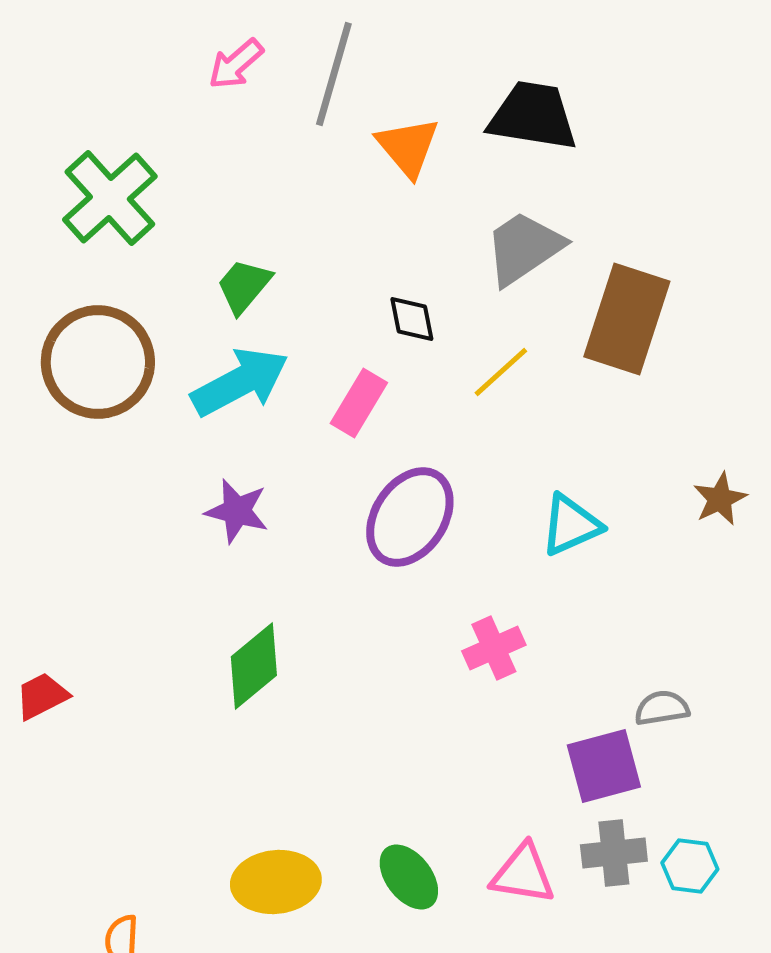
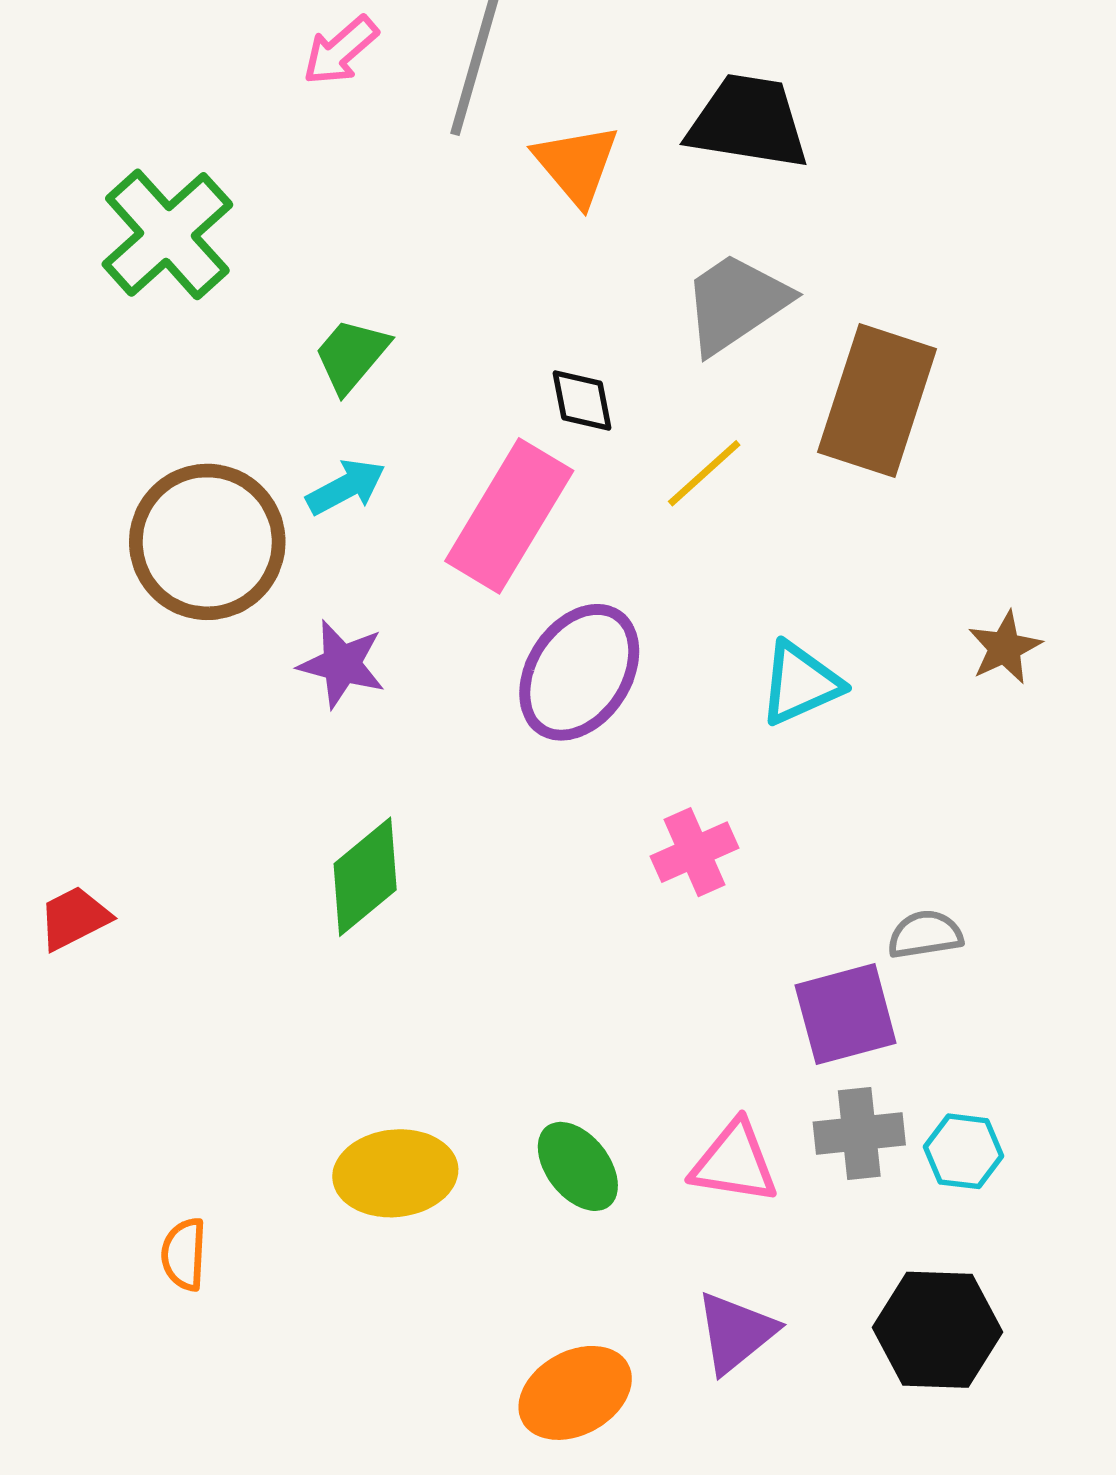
brown circle: (98, 362) -> (207, 542), moved
cyan arrow: (240, 382) -> (346, 487), size x0.6
pink rectangle: (359, 403) -> (509, 516), size x1.6

